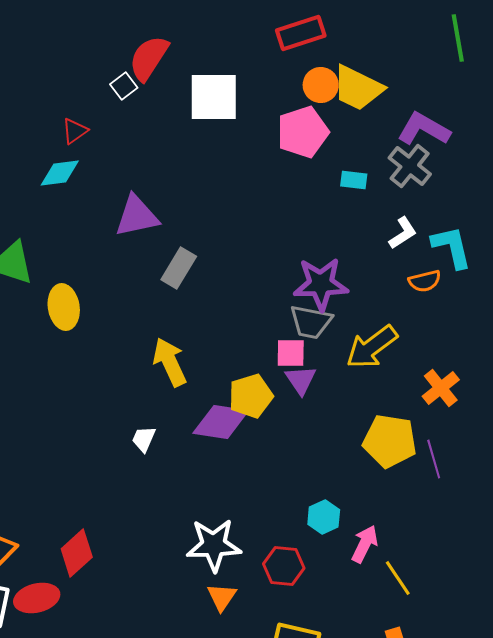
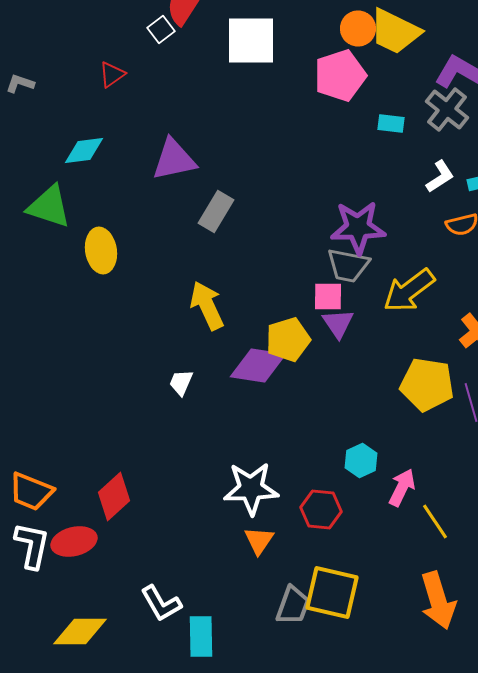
cyan diamond: (60, 173) -> (84, 150), moved

